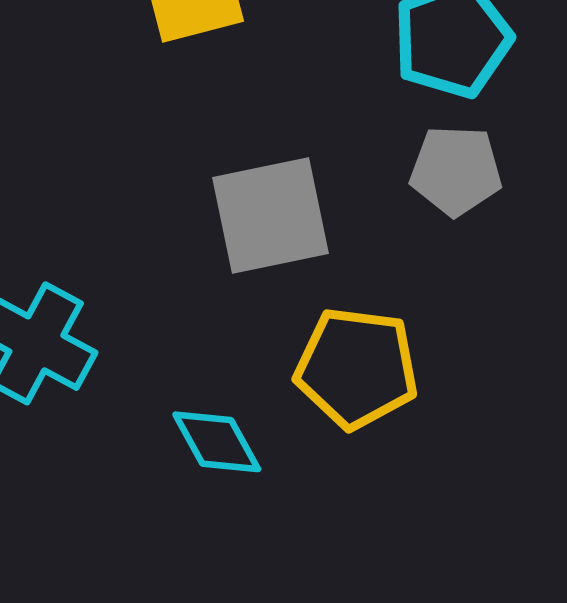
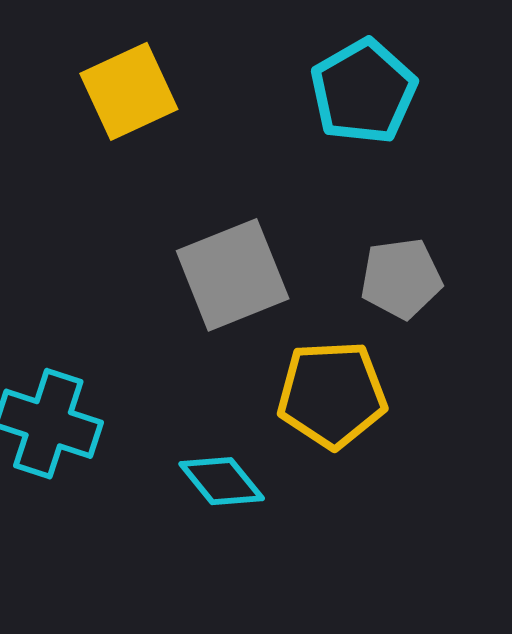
gray pentagon: (456, 171) -> (401, 278), moved

